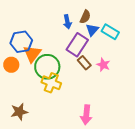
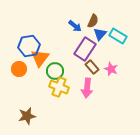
blue arrow: (67, 22) -> (75, 26), turned -40
green circle: (47, 67) -> (55, 71), size x0.7
pink arrow: (86, 115) -> (87, 88), moved

